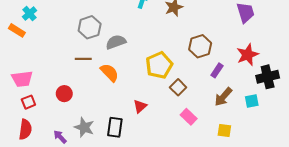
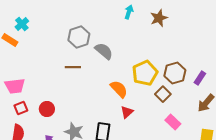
gray semicircle: (116, 42) -> (104, 51), turned 60
brown hexagon: (200, 46) -> (175, 73), moved
orange semicircle: (110, 73) -> (119, 89), moved
red circle: (64, 94) -> (47, 109), moved

